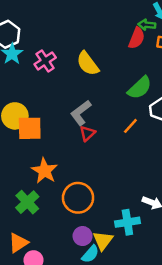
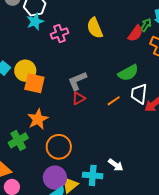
green arrow: (147, 25) -> (146, 25), turned 104
yellow semicircle: (88, 64) -> (95, 28), moved
purple circle: (83, 236) -> (55, 178), size x1.5

